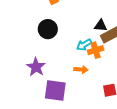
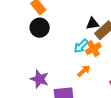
black circle: (48, 29) -> (40, 28), moved
orange arrow: (81, 70) -> (84, 71), turned -32

